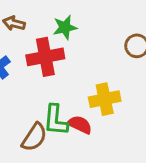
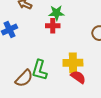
red cross: (45, 57) -> (53, 26), moved, size x0.6
red semicircle: (80, 125) -> (78, 77), moved

